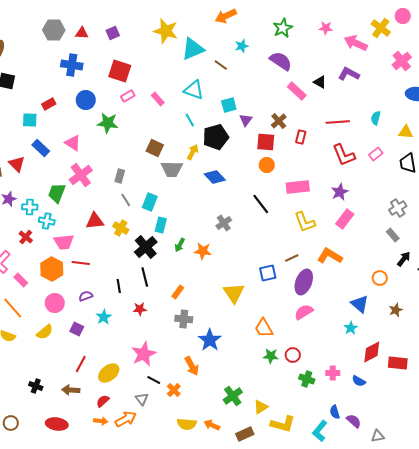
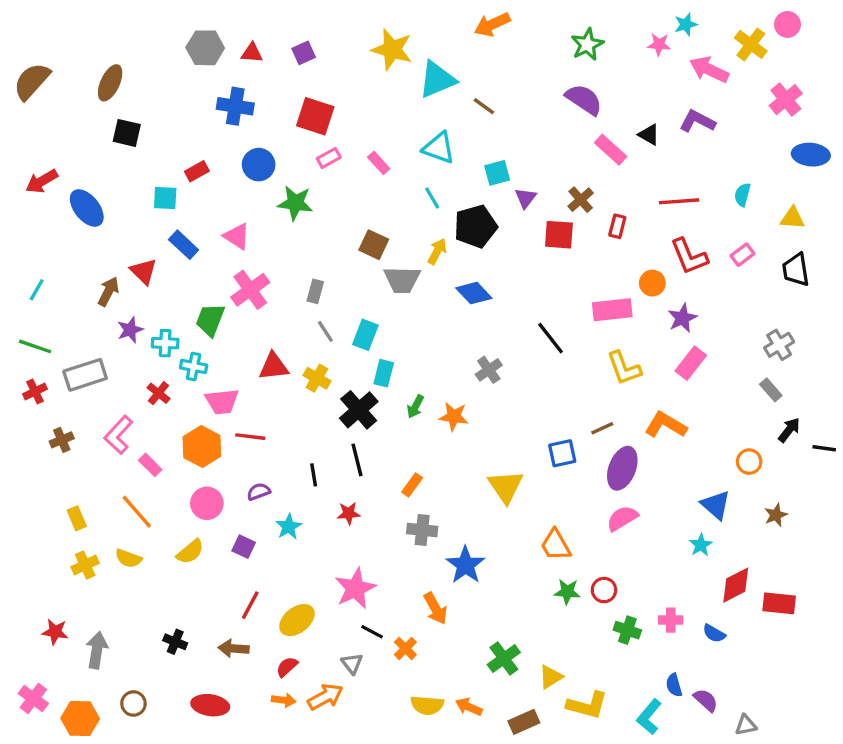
cyan star: (242, 46) -> (686, 24), moved
orange circle: (267, 165) -> (652, 283), moved

